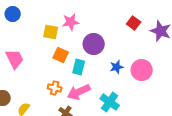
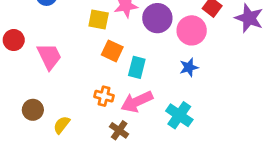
purple circle: (94, 44) -> (157, 18), moved
pink circle: (142, 70) -> (192, 30), moved

